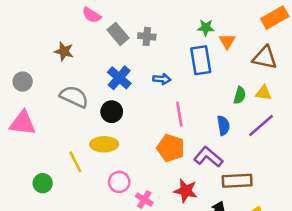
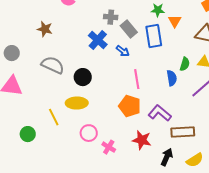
gray rectangle: (118, 34) -> (129, 29), moved
blue cross: (119, 78) -> (98, 40), moved
blue arrow: (162, 79) -> (123, 51), turned 32
blue semicircle: (223, 125) -> (172, 78), moved

